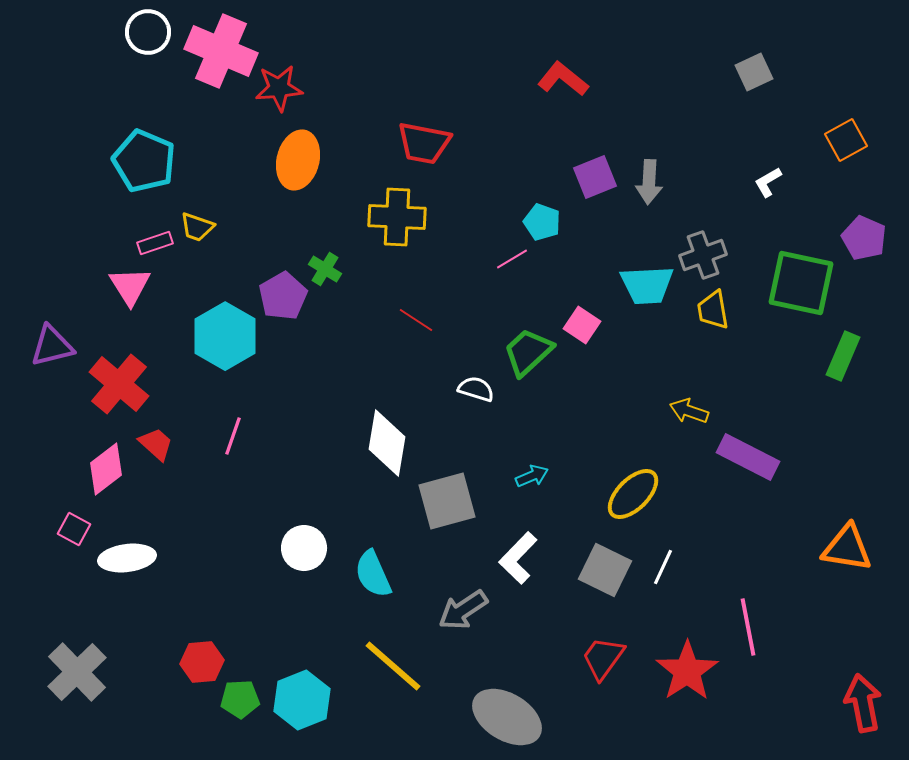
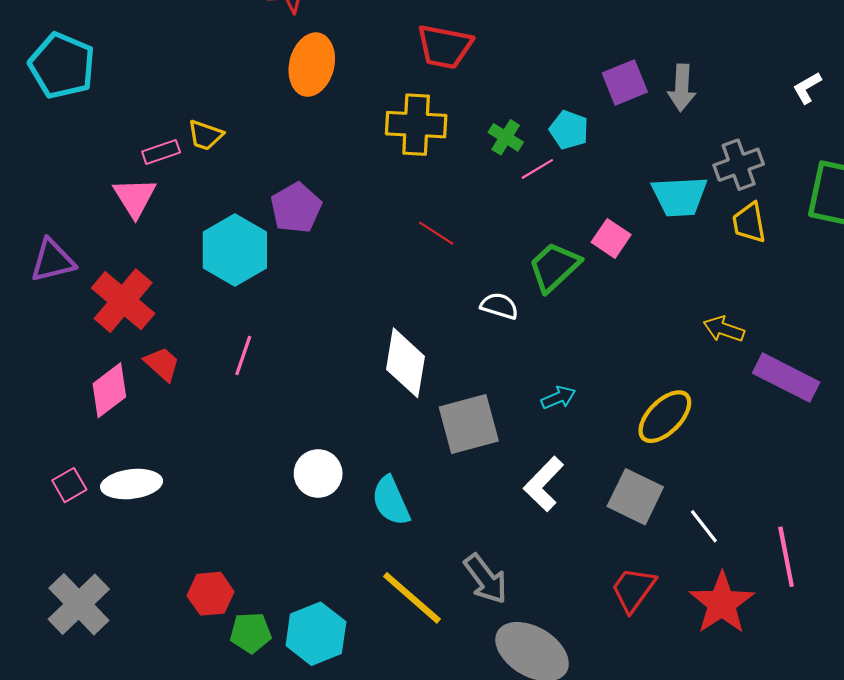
cyan pentagon: (144, 161) -> (62, 66), moved
green cross: (325, 269) -> (506, 137), moved
pink square: (74, 529) -> (69, 485), moved, turned 32
white line: (663, 567) -> (704, 526), moved, turned -63
gray arrow: (463, 610) -> (486, 579), moved, turned -93

